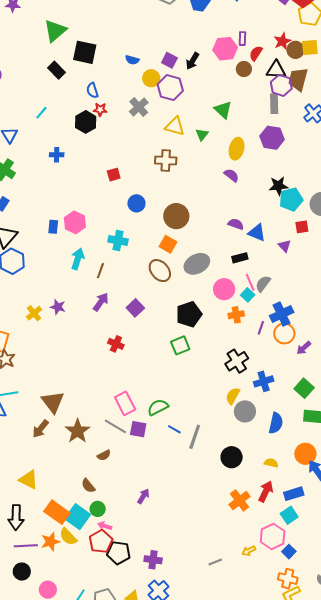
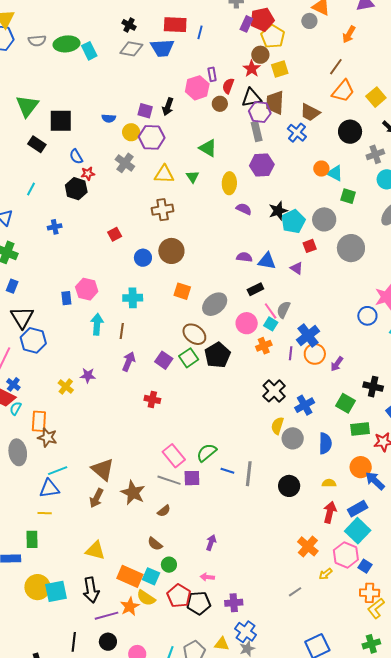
brown circle: (295, 50) -> (260, 55), moved
purple semicircle: (231, 175) -> (244, 209), moved
brown circle: (176, 216) -> (171, 251), moved
brown ellipse: (160, 271) -> (194, 334), moved
green square: (180, 345) -> (189, 358), moved
orange cross: (240, 500) -> (308, 546), moved
cyan square: (289, 515) -> (358, 531), size x1.4
cyan square: (78, 517) -> (151, 576), size x0.7
pink arrow: (105, 526) -> (207, 577), moved

